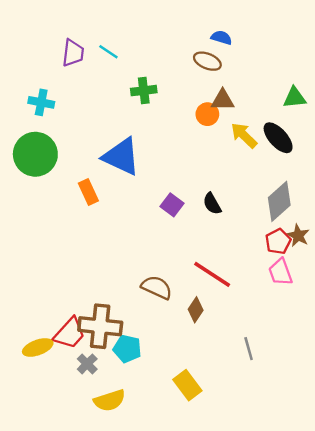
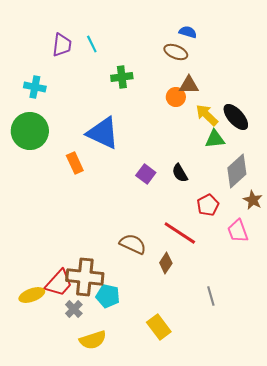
cyan line: (108, 52) -> (92, 44), turned 30
green triangle: (295, 98) -> (215, 139), moved
red pentagon: (278, 241) -> (208, 205), moved

